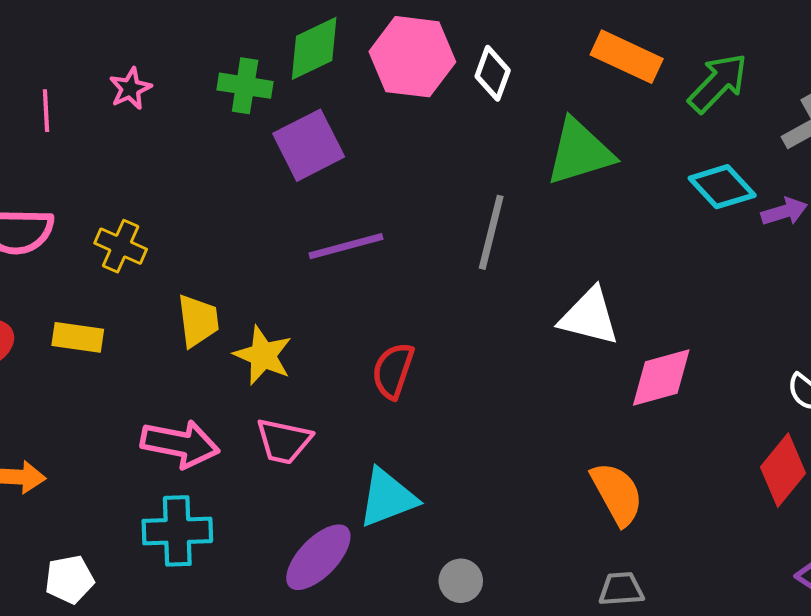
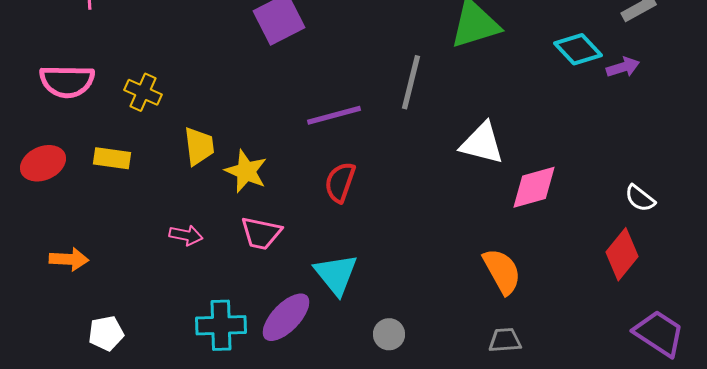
purple line: (346, 246) -> (334, 115), moved
pink arrow: (180, 444) -> (186, 235), size x0.6
cyan triangle: (387, 498) -> (336, 274), turned -48
cyan cross: (177, 531) -> (221, 325), moved

